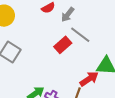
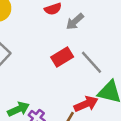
gray line: (80, 35) -> (91, 62), moved

